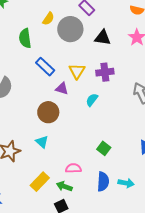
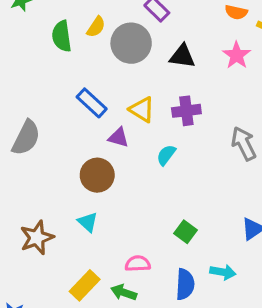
green semicircle: (25, 38) -> (62, 36), moved
yellow triangle: (77, 71) -> (142, 110), turned -30
cyan arrow: (126, 183) -> (223, 272), moved

